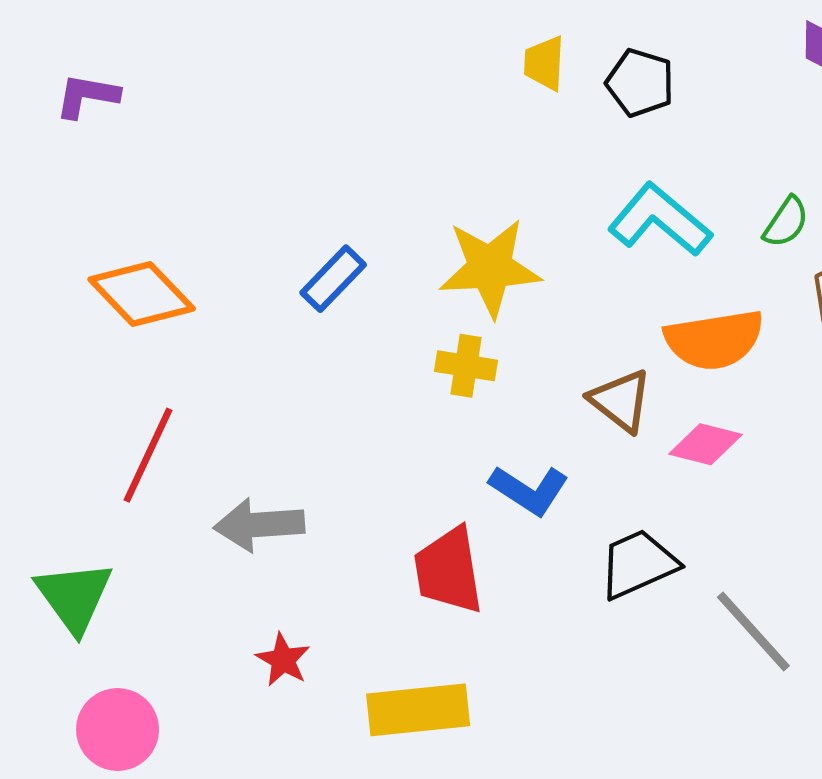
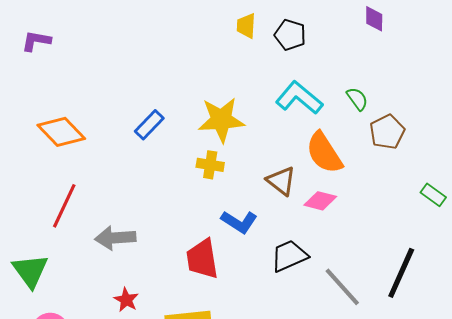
green semicircle: (786, 222) -> (357, 99), turned -70
orange semicircle: (714, 340) -> (324, 153), turned 66

